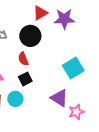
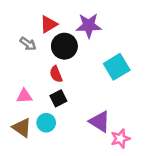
red triangle: (40, 13) -> (49, 24), moved
purple star: (64, 19) -> (89, 26), moved
cyan square: (73, 68) -> (117, 67), moved

